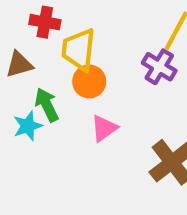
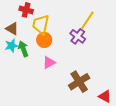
brown triangle: (19, 64) -> (12, 29), turned 40
cyan star: (28, 126) -> (11, 46), moved

